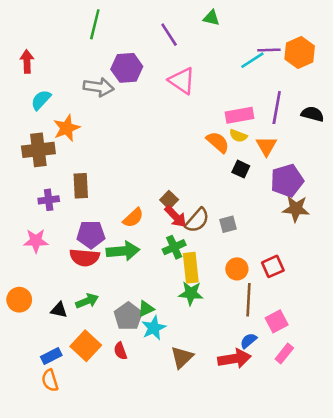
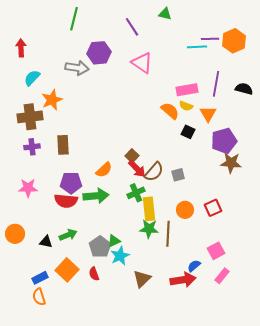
cyan line: (252, 60) -> (197, 47), turned 30
purple cross: (49, 200) -> (32, 147), moved
brown line: (248, 300) -> (168, 234), moved

